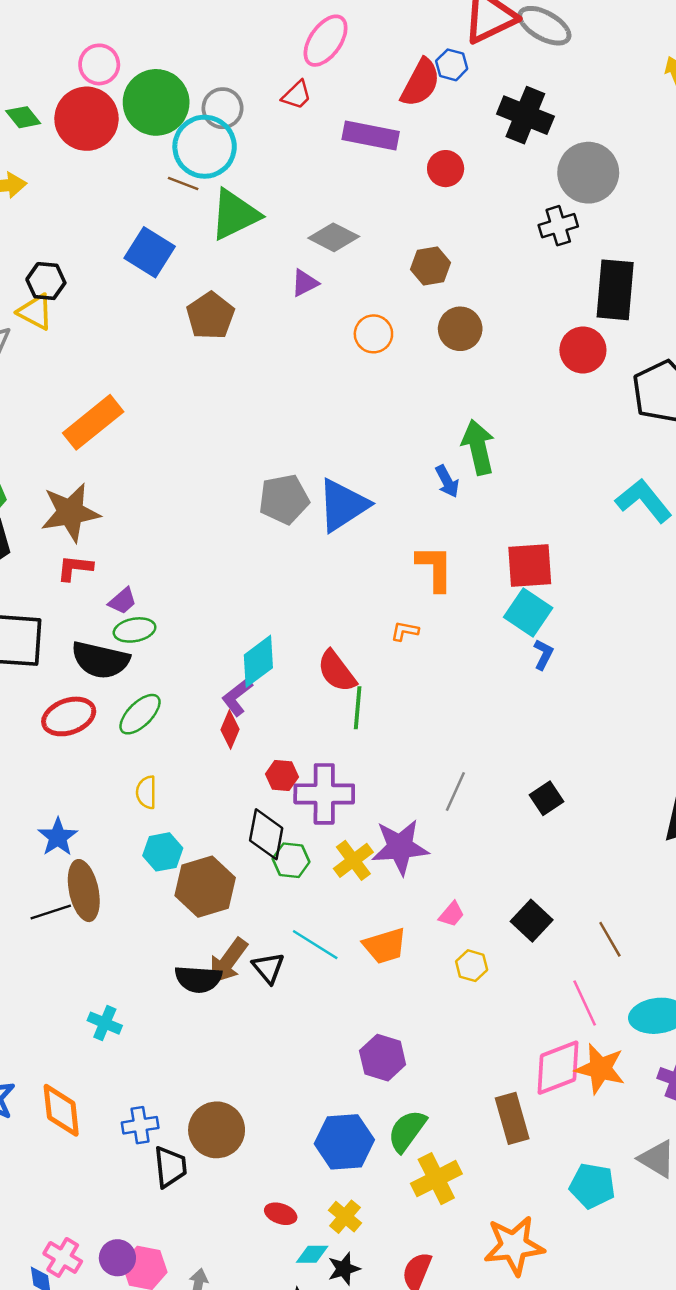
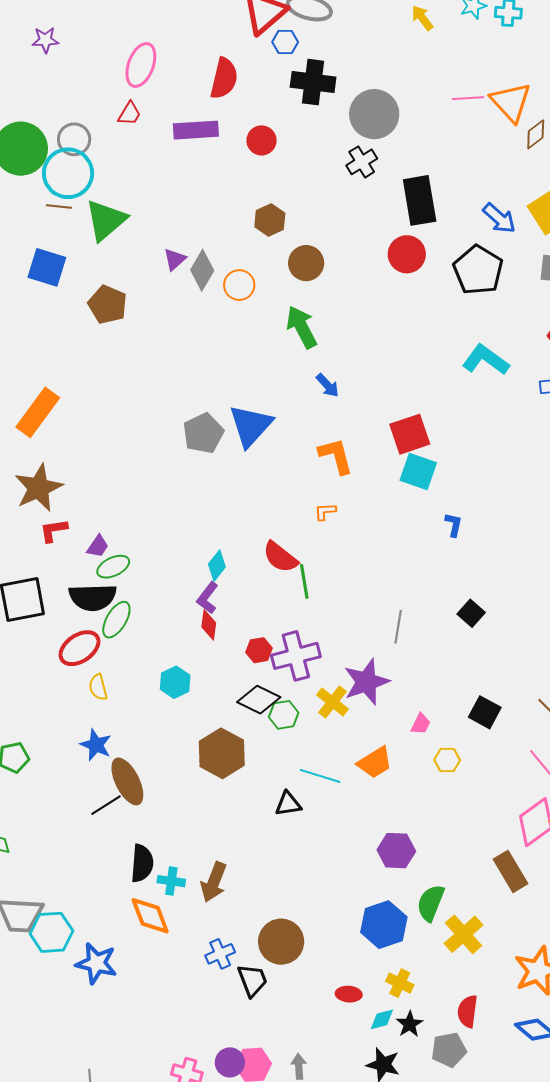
blue hexagon: (452, 65) -> (285, 42), moved
gray diamond: (334, 237) -> (202, 270), moved, turned -72
green arrow: (478, 447) -> (302, 327), moved
blue L-shape: (543, 655) -> (454, 525), moved
cyan diamond: (258, 661) -> (217, 566), size x0.7
green ellipse: (140, 714) -> (116, 620), moved
yellow semicircle: (146, 792) -> (98, 687), moved
black diamond: (266, 834) -> (259, 700), turned -60
cyan hexagon: (163, 852) -> (175, 682), moved
brown arrow: (228, 961) -> (214, 882), moved
black triangle: (268, 968) -> (288, 804), turned -44
black semicircle: (198, 979) -> (142, 863), moved, turned -75
orange diamond: (61, 1110) -> (150, 916), moved

